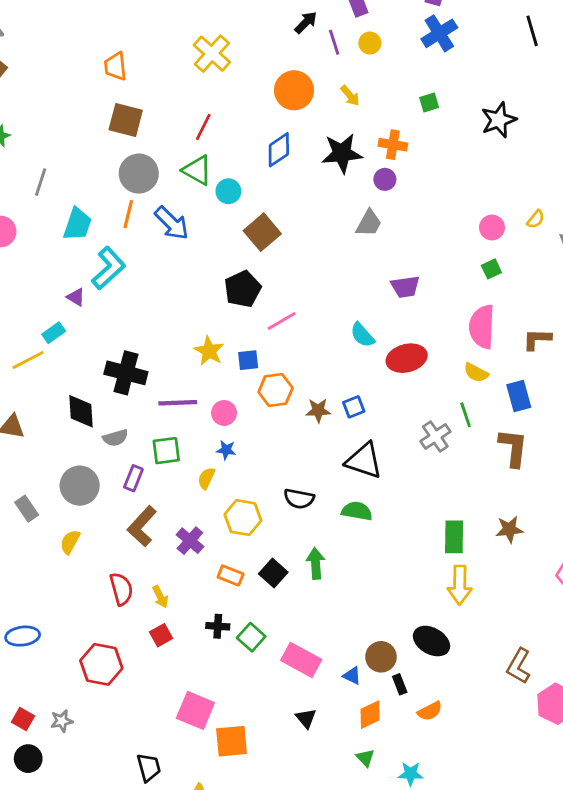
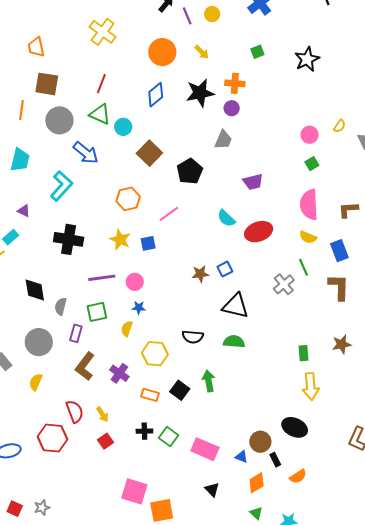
orange line: (128, 214) -> (21, 110), moved
cyan L-shape: (109, 268) -> (61, 186), moved
black pentagon: (243, 289) -> (190, 171), moved
black cross: (126, 373) -> (69, 239), moved
orange hexagon: (276, 390) -> (128, 199), moved
gray semicircle: (115, 438) -> (61, 306), turned 126
green rectangle: (454, 537) -> (303, 353), size x0.7
red hexagon: (101, 664) -> (52, 438), moved

